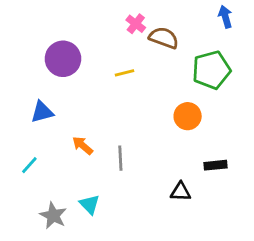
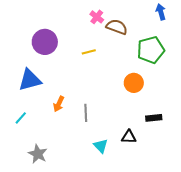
blue triangle: (42, 112) -> (30, 80), size x1.4
orange arrow: (83, 146) -> (59, 104), turned -105
cyan triangle: (90, 204) -> (101, 146), moved

